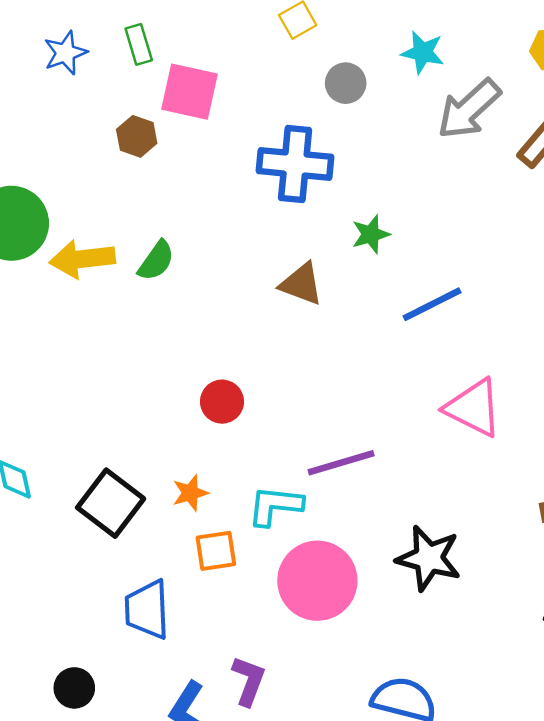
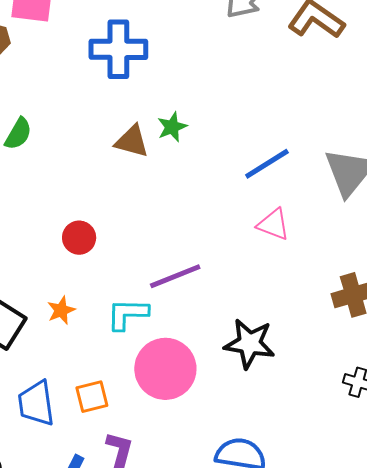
green star: (371, 234) -> (172, 127), moved
blue line: (432, 304) -> (267, 164), moved
pink triangle: (474, 408) -> (273, 224), size x0.7
orange square: (216, 551) -> (92, 397), moved

